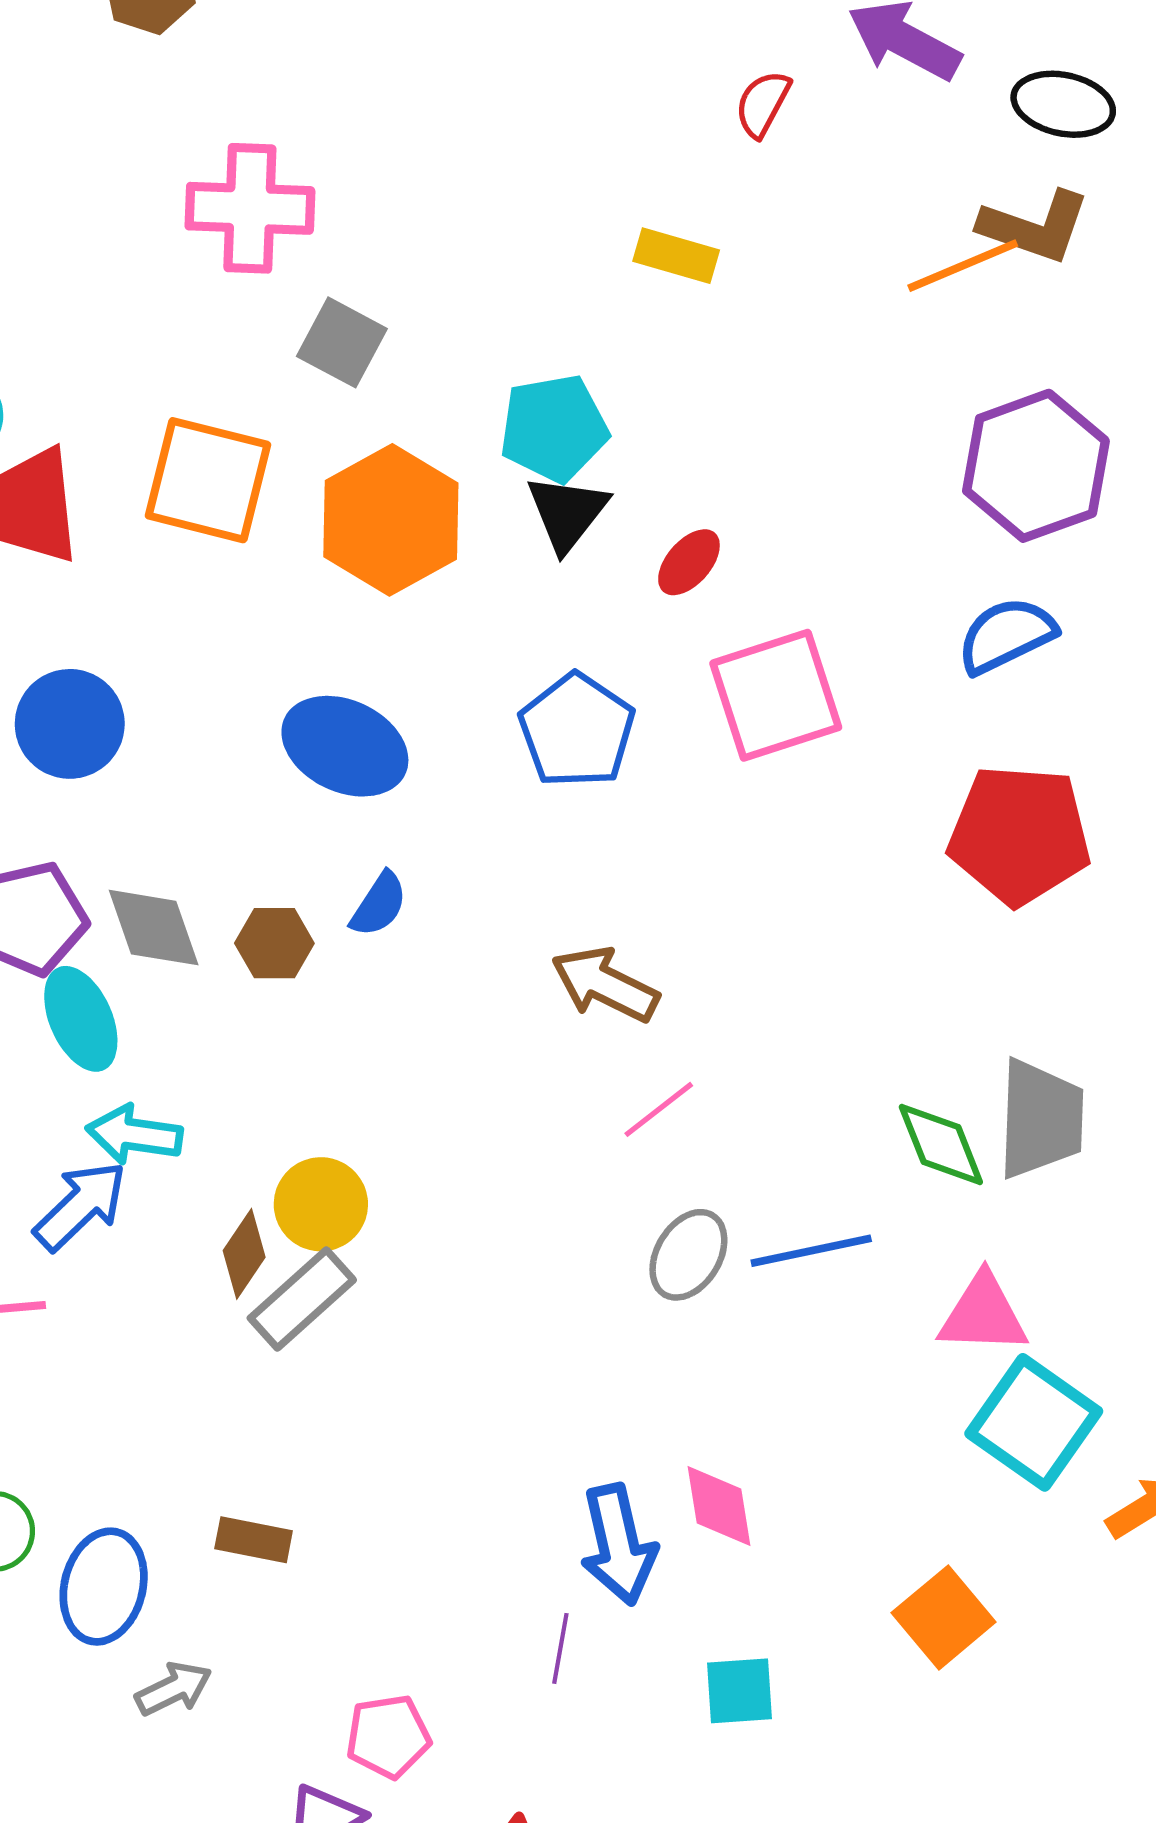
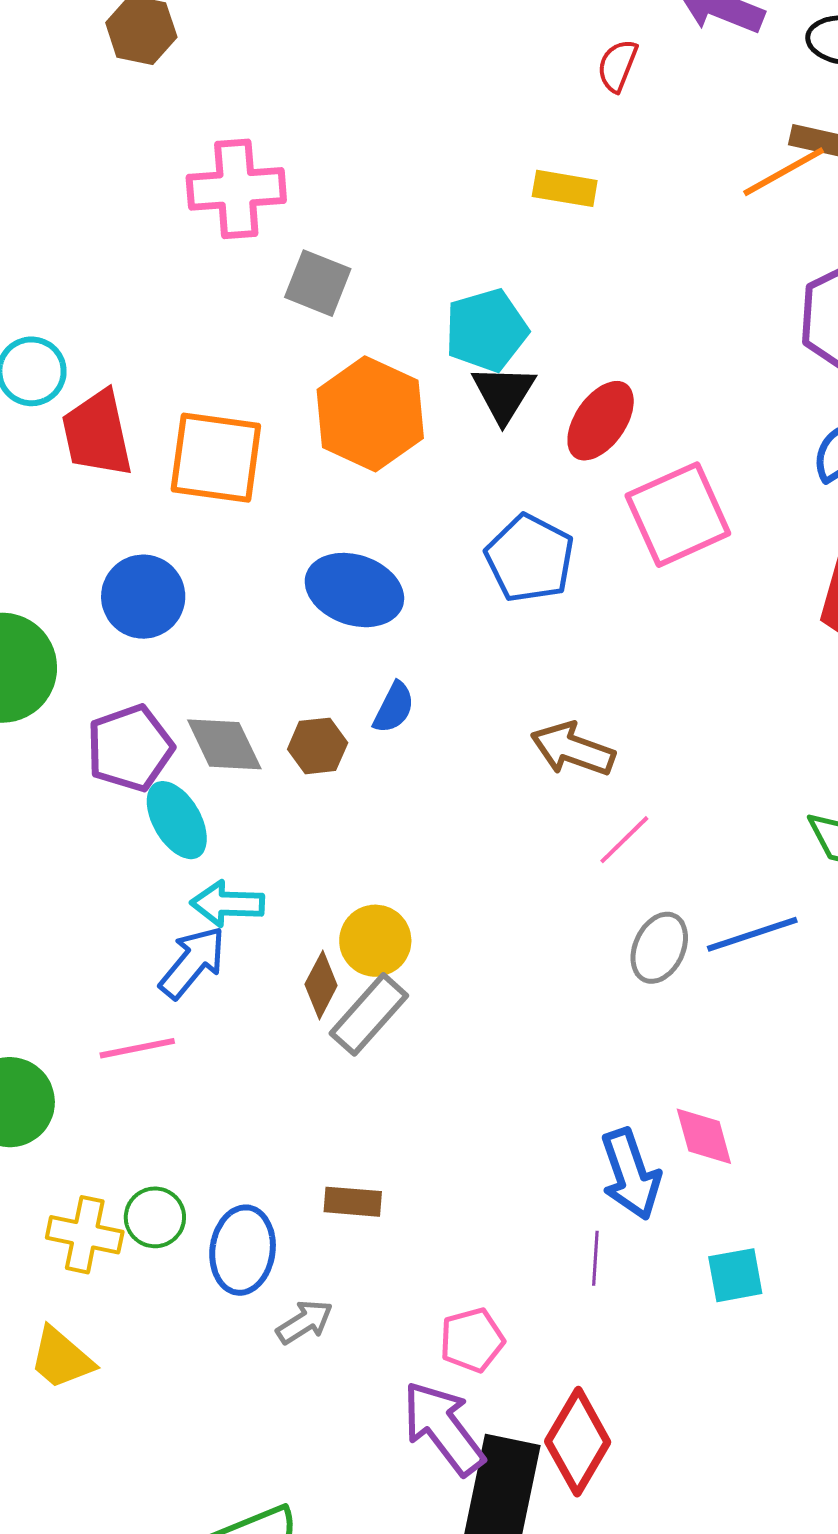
orange square: (208, 480) -> (216, 458), moved
red ellipse: (689, 562) -> (601, 421), size x1.5

